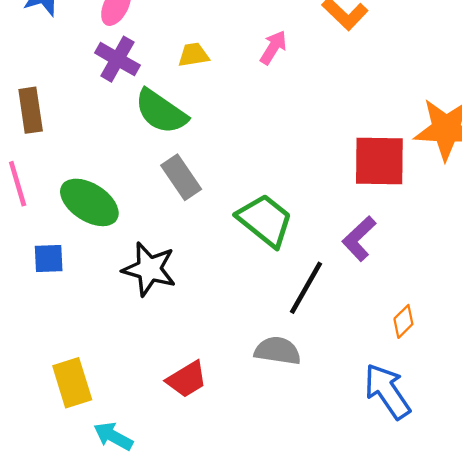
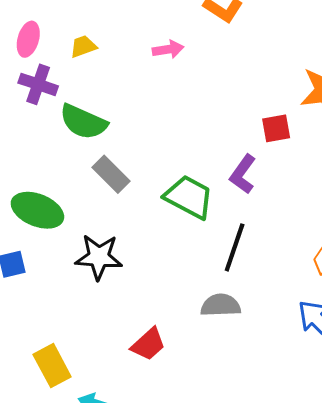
pink arrow: (273, 47) -> (168, 49), turned 60
yellow trapezoid: (194, 55) -> (83, 46), moved
red square: (379, 161) -> (276, 128), size x0.6
purple L-shape: (359, 239) -> (243, 174), moved

